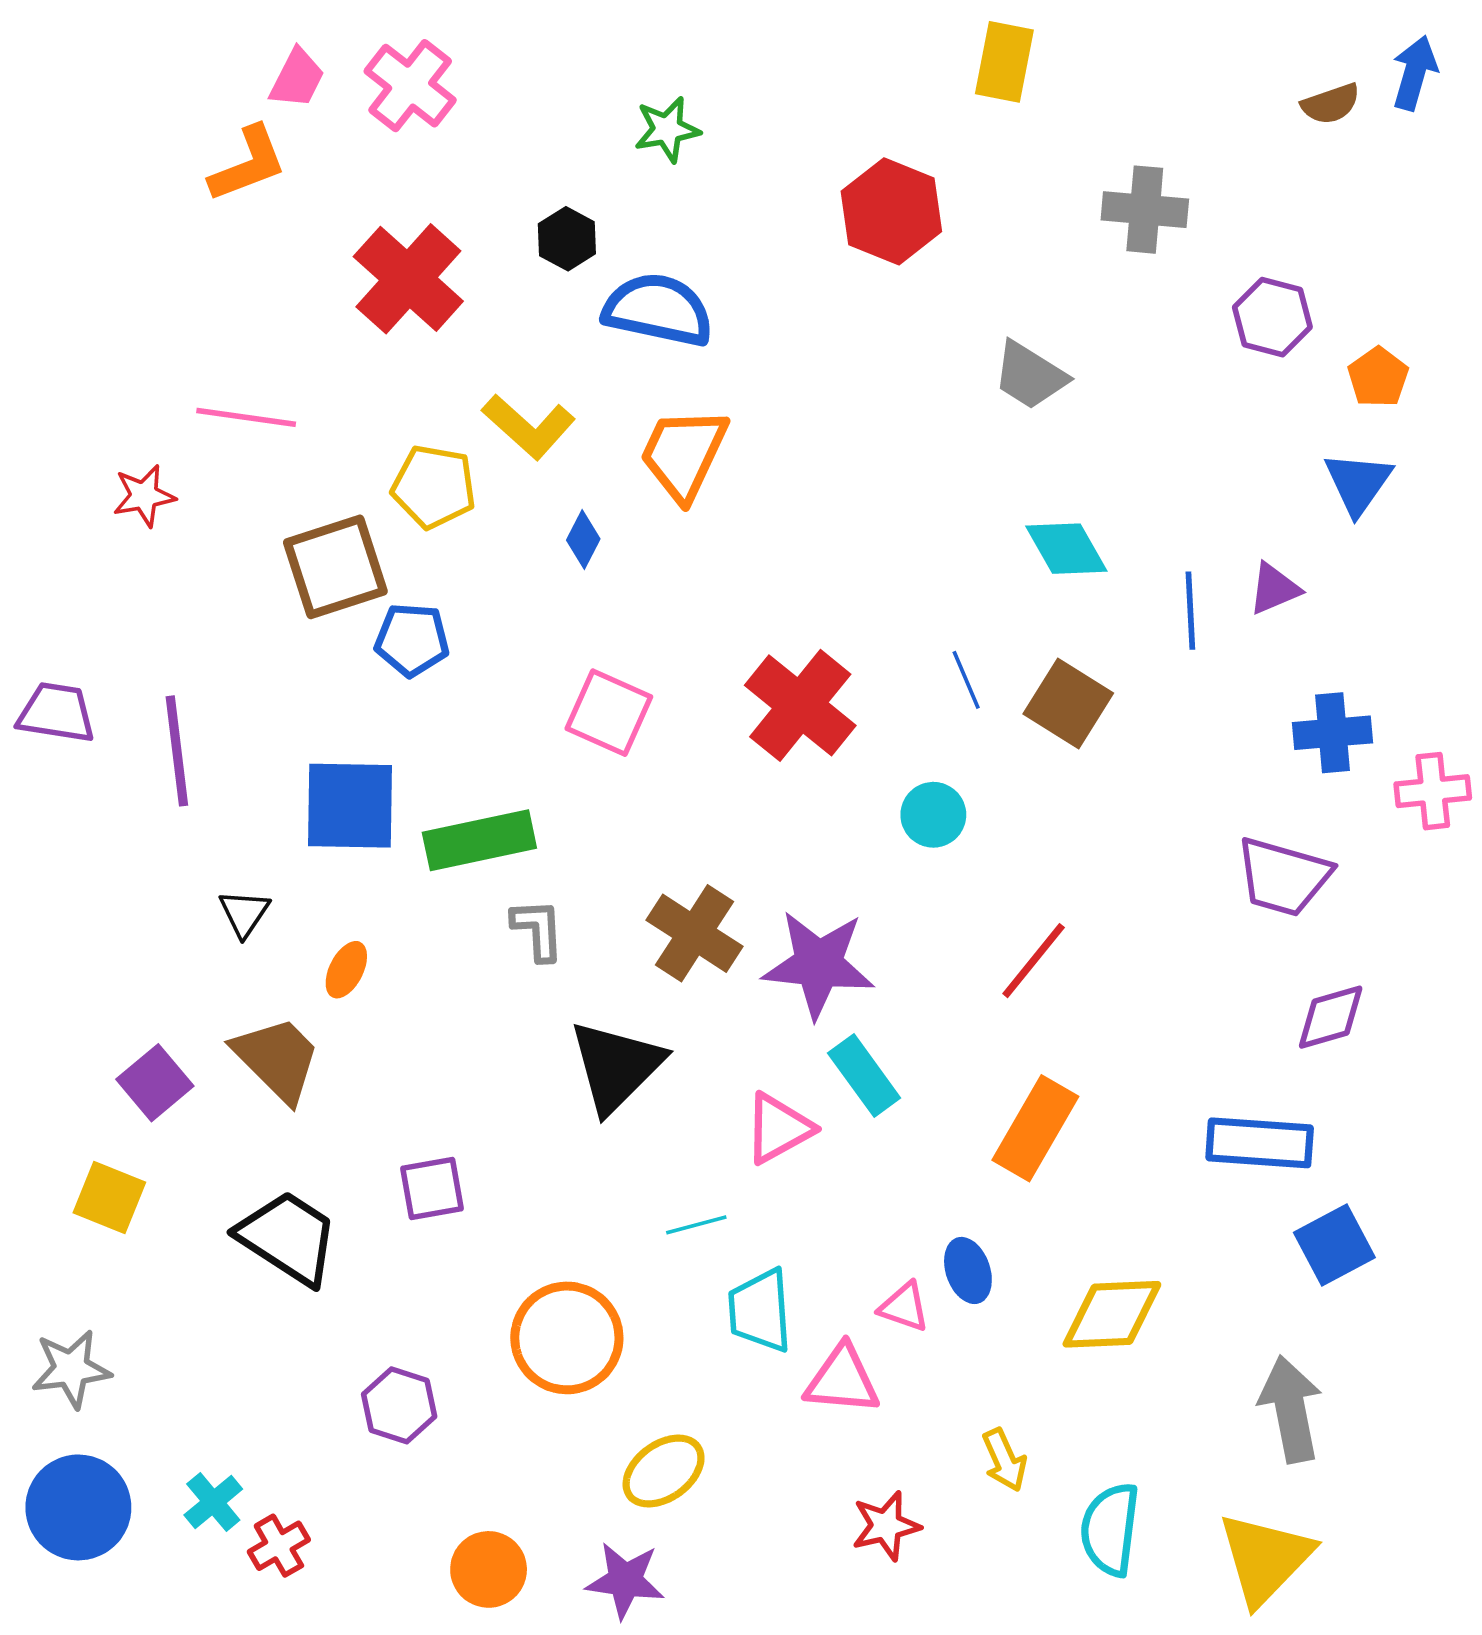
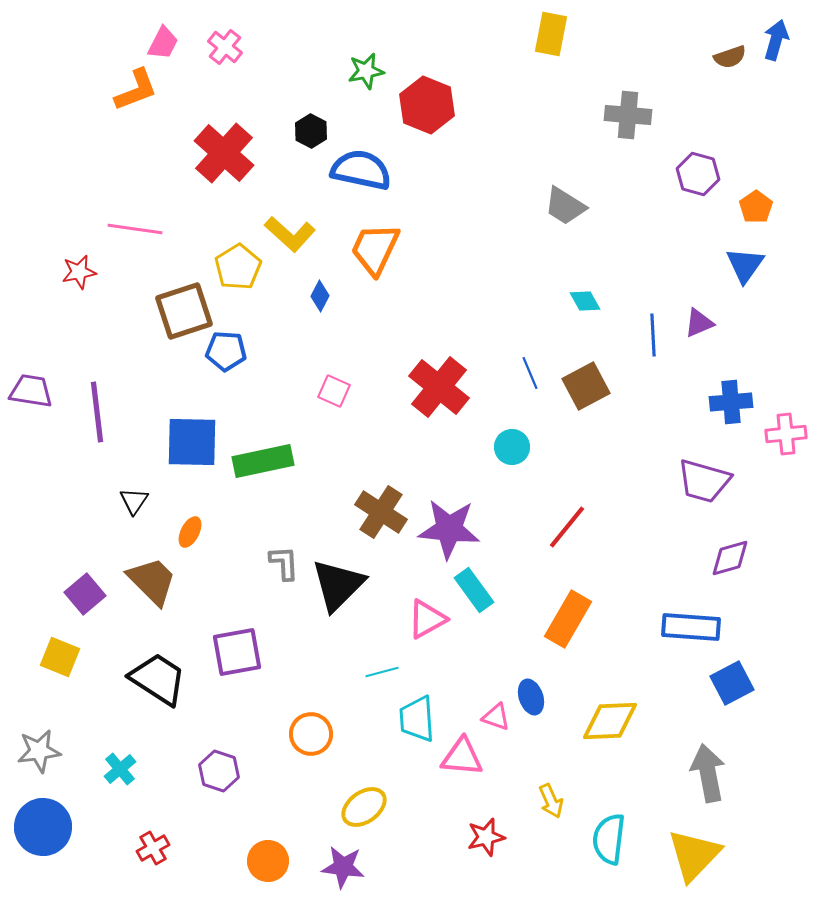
pink cross: (410, 86) -> (225, 47), size x0.7
red hexagon: (891, 211) -> (427, 105), moved
yellow pentagon: (434, 487) -> (238, 267), turned 30
cyan diamond: (1066, 549) -> (585, 301), size x0.7
brown square: (1068, 704) -> (586, 386), turned 30
pink square: (609, 713) -> (334, 391), size x0.7
gray L-shape: (538, 930) -> (284, 563), moved
purple square: (432, 1188) -> (237, 652), size x1.4
orange circle: (567, 1338) -> (311, 734), size x0.7
cyan cross: (213, 1502) -> (120, 769), moved

